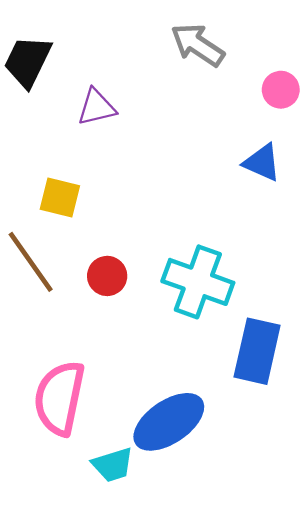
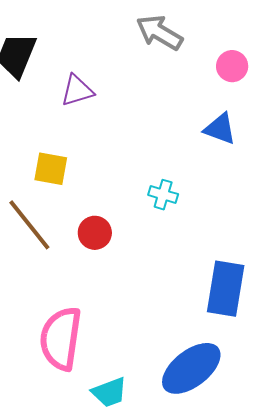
cyan cross: (198, 282) -> (163, 195), moved, size x0.5
blue ellipse: (169, 422) -> (191, 368), moved

